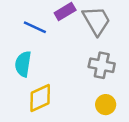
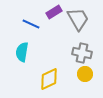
yellow diamond: (40, 98) -> (49, 79), moved
yellow circle: (106, 105) -> (85, 74), moved

